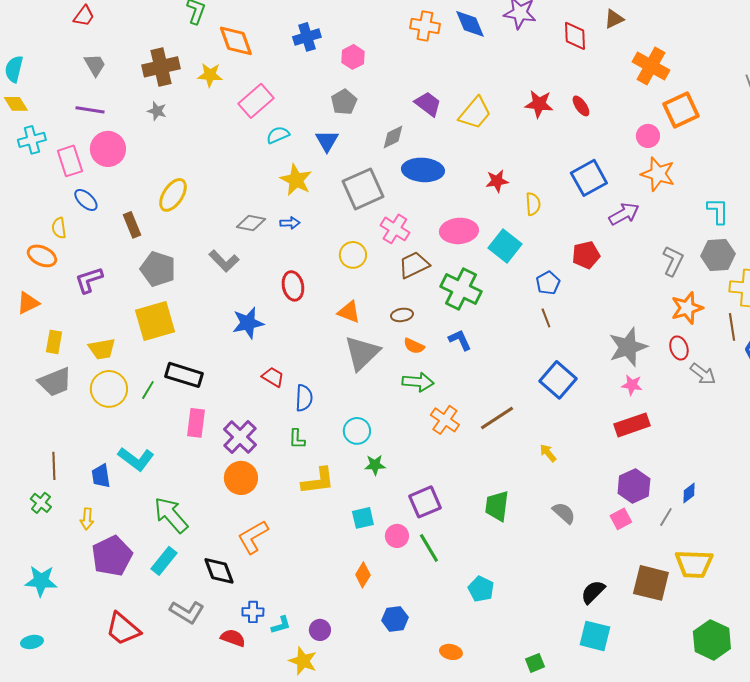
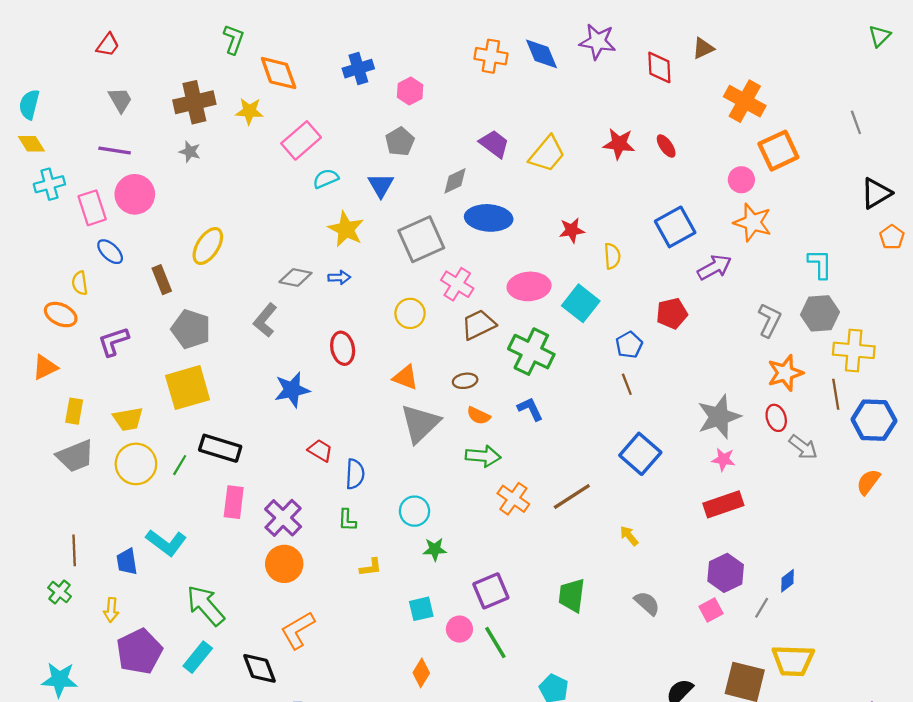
gray L-shape: (224, 261) -> (265, 320), turned 84
yellow L-shape: (318, 481) -> (371, 567), size x0.6

